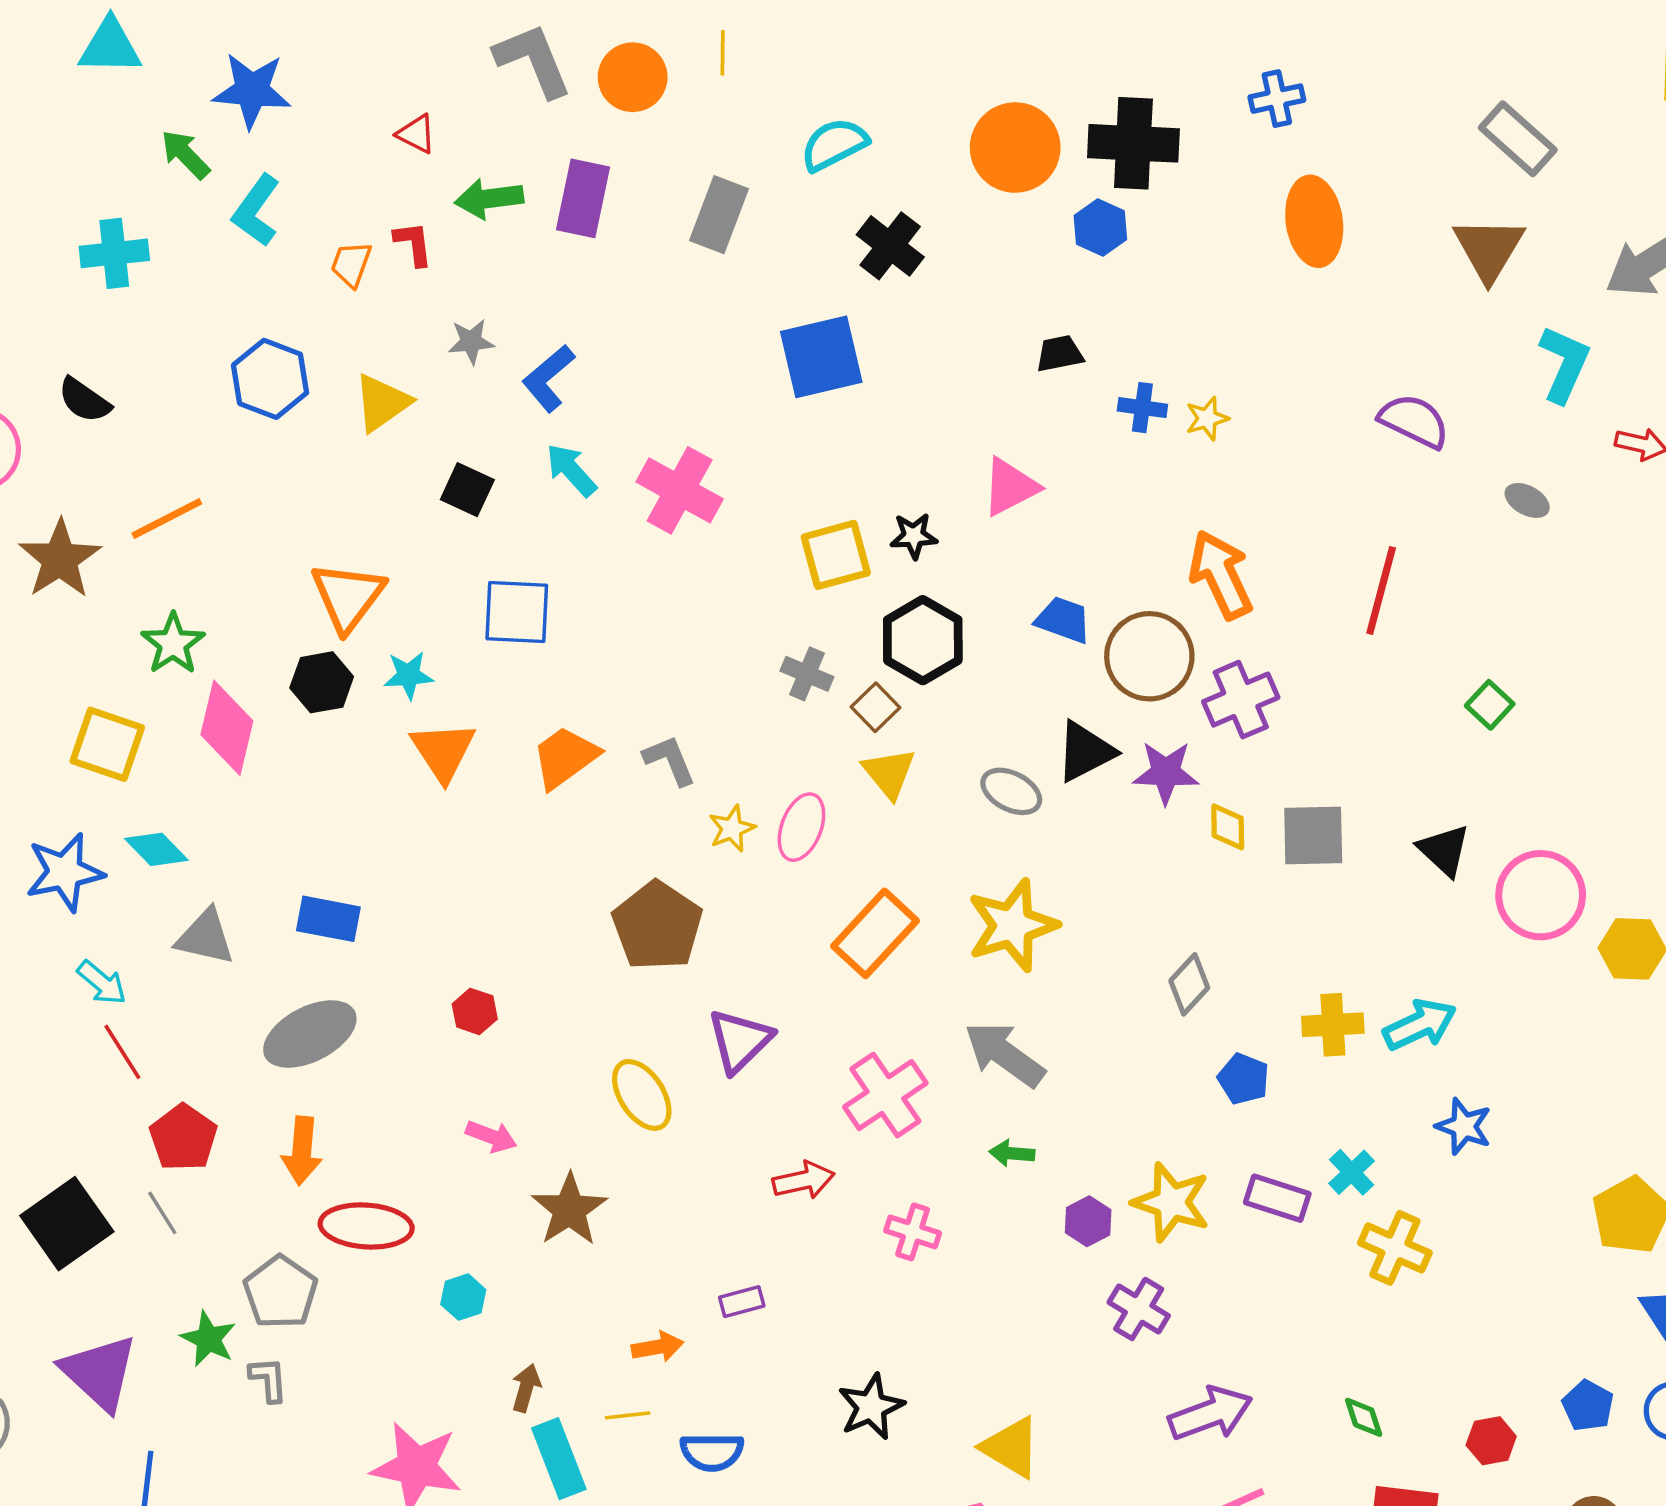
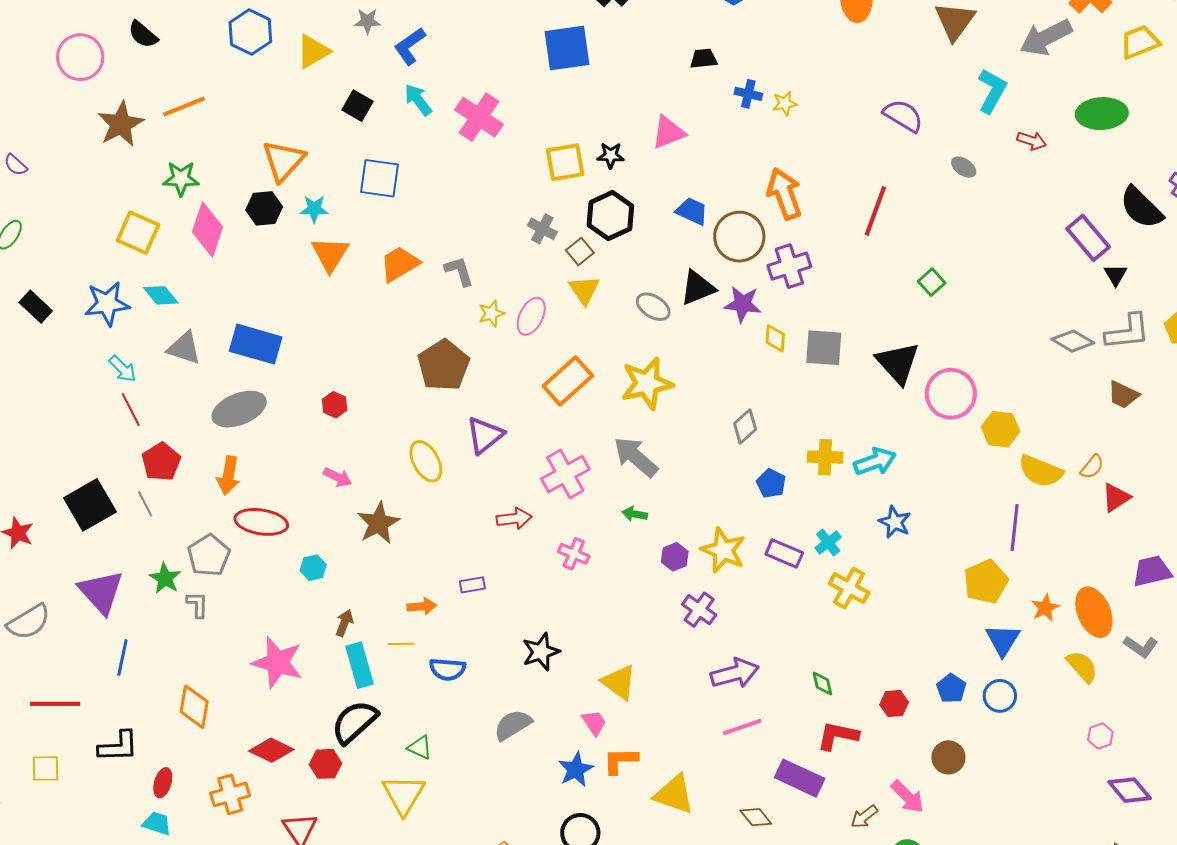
green star: (173, 644) -> (181, 178), turned 30
black triangle: (1444, 850) -> (898, 363), size x1.4
blue rectangle: (328, 919) -> (256, 344), size x1.4

